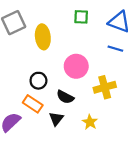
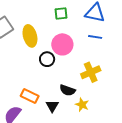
pink circle: (76, 66) -> (62, 44), moved
black circle: (38, 81) -> (47, 59), moved
black semicircle: (65, 97) -> (67, 90), moved

